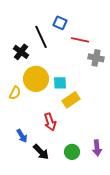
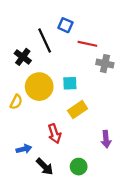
cyan square: (60, 83) -> (70, 83), moved
blue arrow: (22, 136) -> (24, 149), turned -72
purple arrow: (97, 148) -> (106, 139), moved

